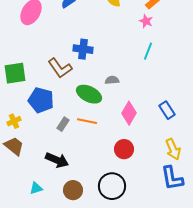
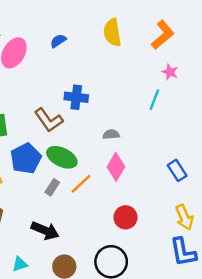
pink star: (146, 21) -> (170, 72), moved
green ellipse: (89, 94) -> (62, 157), moved
blue pentagon: (41, 100) -> (26, 158), turned 30
pink diamond: (129, 113) -> (116, 167), moved
orange line: (87, 121) -> (81, 184), turned -54

